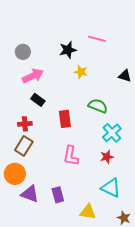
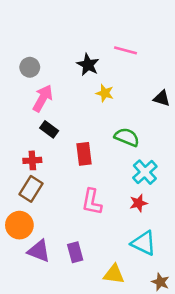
black star: (68, 50) -> (88, 65), turned -30
pink arrow: (33, 76) -> (43, 98), turned -35

